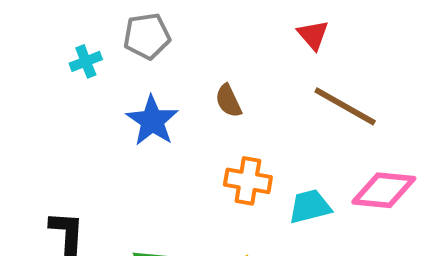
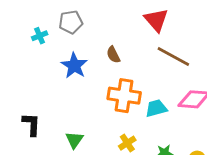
red triangle: (313, 35) -> (156, 20), size x1.5
orange cross: (248, 181) -> (124, 96), size x1.4

